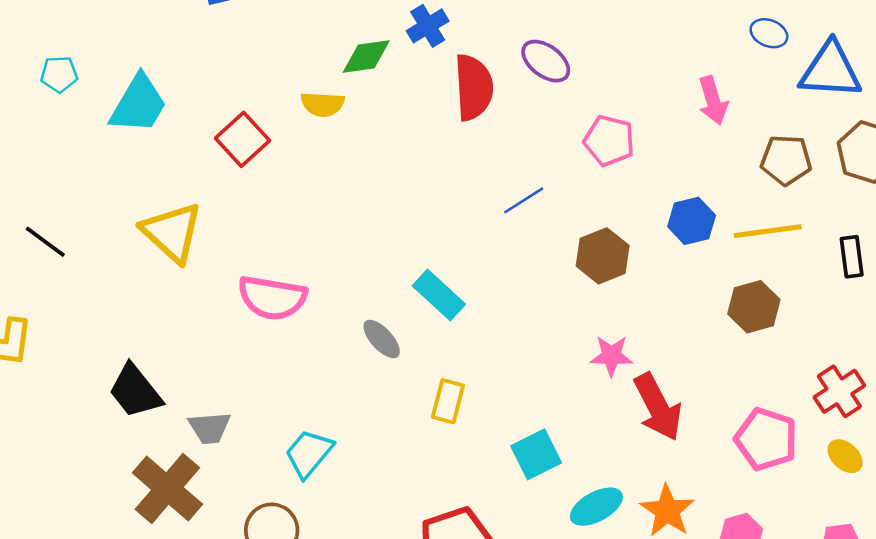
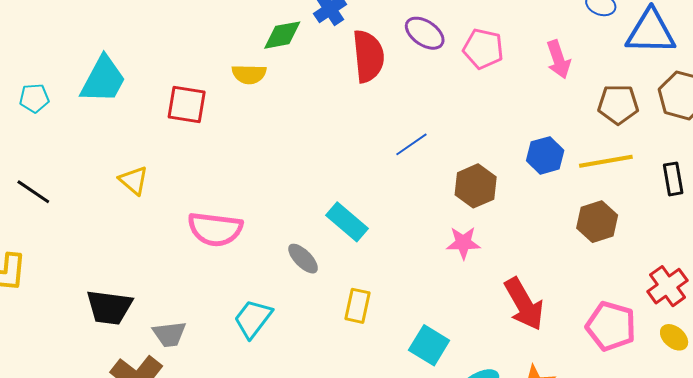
cyan pentagon: (59, 74) -> (34, 98), moved
red square: (243, 139) -> (187, 105), turned -36
pink pentagon: (609, 141) -> (483, 49), moved
yellow triangle: (172, 232) -> (134, 180), size x0.6
pink star: (611, 356) -> (463, 243), moved
black trapezoid: (135, 391) -> (109, 307), turned -42
cyan trapezoid: (309, 453) -> (253, 319), moved
cyan square: (536, 454) -> (429, 345), turned -30

